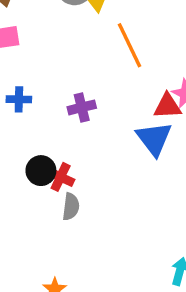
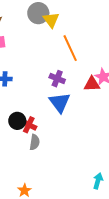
purple cross: (82, 107) -> (57, 79), moved, turned 35
blue triangle: (154, 139) -> (60, 102), moved

